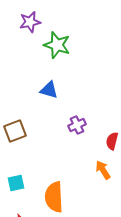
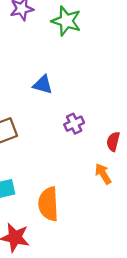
green star: (57, 45) -> (66, 21), moved

